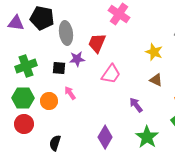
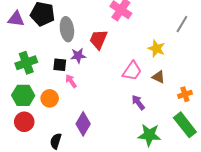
pink trapezoid: (111, 74) -> (132, 71), moved
pink arrow: (70, 93) -> (71, 81), moved
purple diamond: (105, 137) -> (83, 124), moved
green star: (147, 137) -> (149, 135), turned -30

